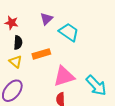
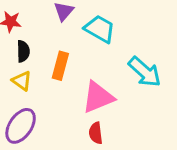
orange rectangle: (41, 54) -> (60, 66), turned -54
cyan arrow: (96, 86) -> (145, 72), moved

